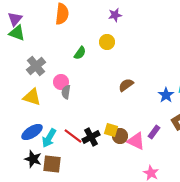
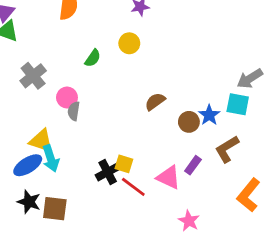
yellow triangle: (32, 97) -> (41, 141), moved
yellow square: (111, 130) -> (124, 164), moved
red line: (73, 136) -> (133, 187), moved
brown circle: (120, 136) -> (189, 122), moved
cyan arrow: (49, 138) -> (51, 158), moved, turned -48

